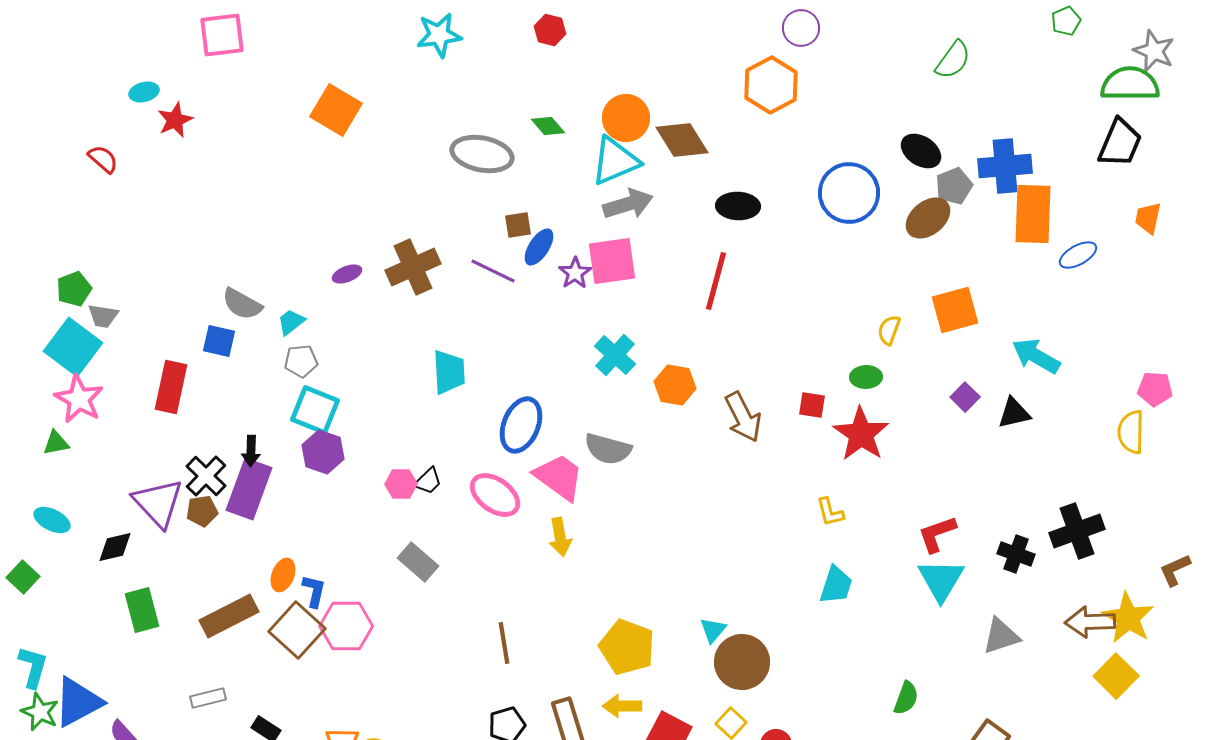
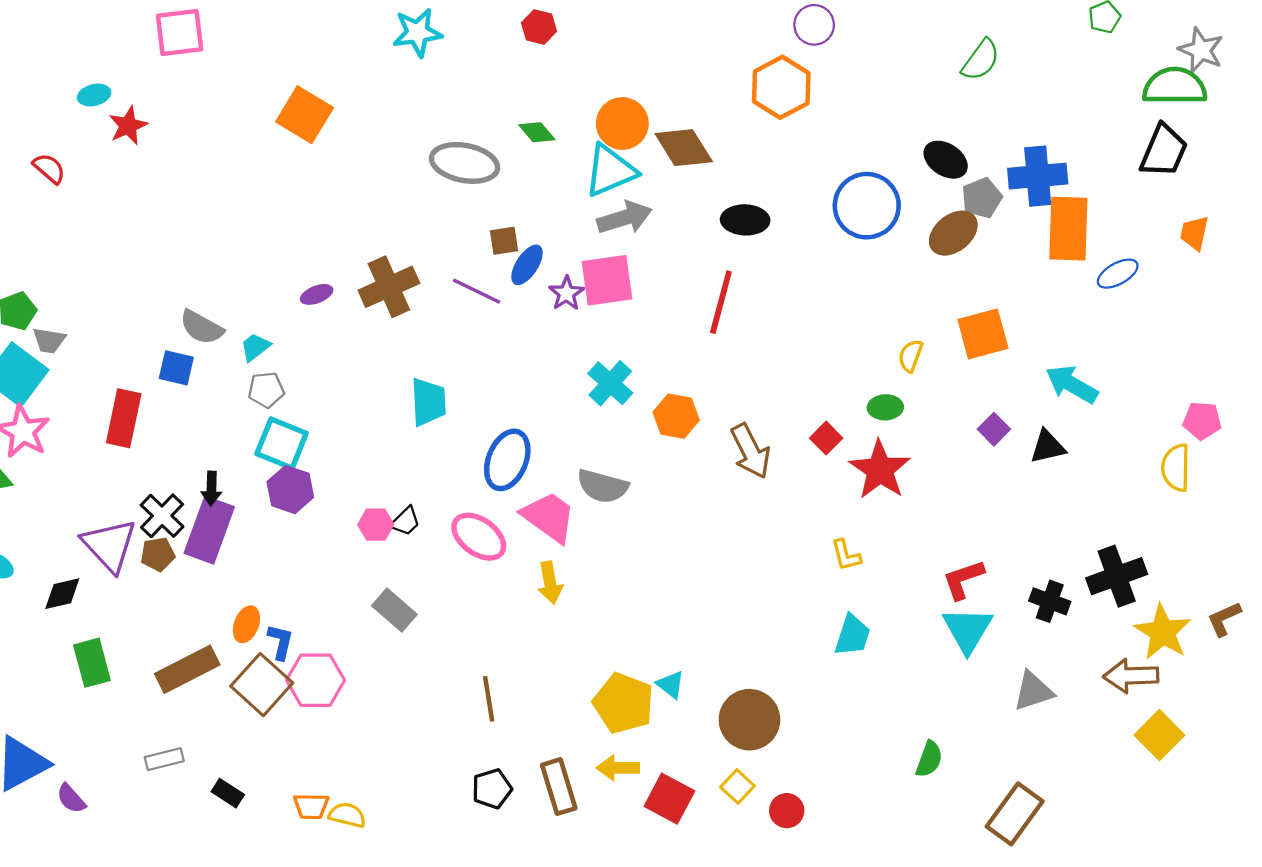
red square: (812, 405) -> (826, 438), turned 36
yellow star: (1128, 618) -> (1163, 632), moved
cyan triangle: (713, 630) -> (671, 685), moved, turned -32

